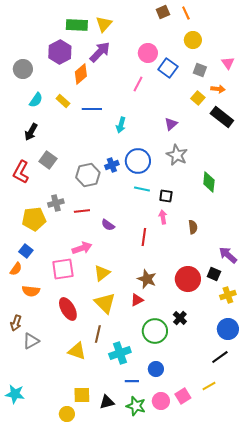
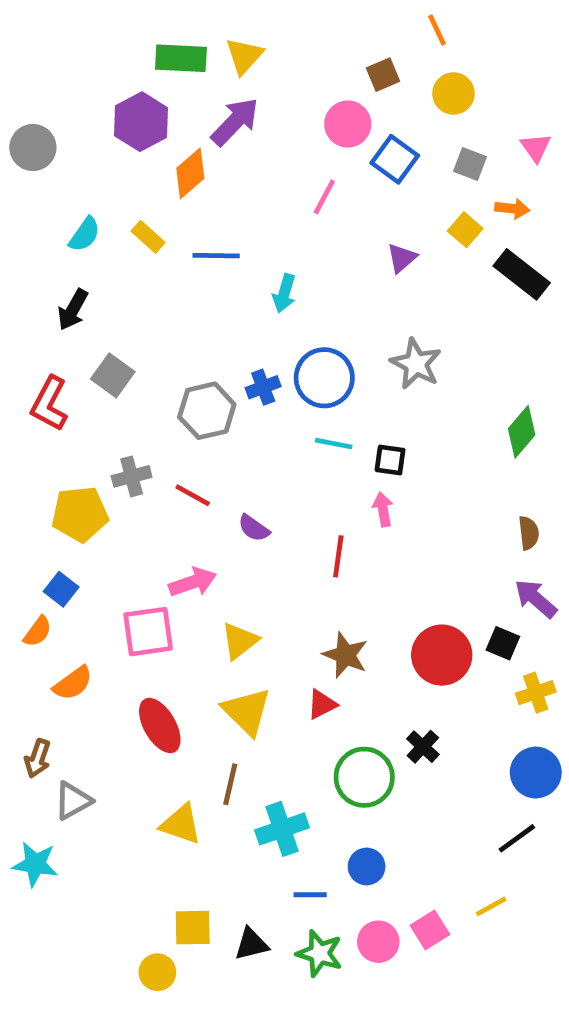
brown square: (163, 12) -> (383, 75), moved
gray circle: (23, 69) -> (33, 148), moved
purple triangle: (171, 124) -> (402, 258), moved
green diamond: (209, 182) -> (522, 432), moved, turned 35
red line: (82, 211) -> (193, 495), turned 35
brown semicircle: (193, 227) -> (529, 533), moved
orange semicircle: (31, 291) -> (73, 683), turned -42
cyan star: (15, 394) -> (35, 864), moved

